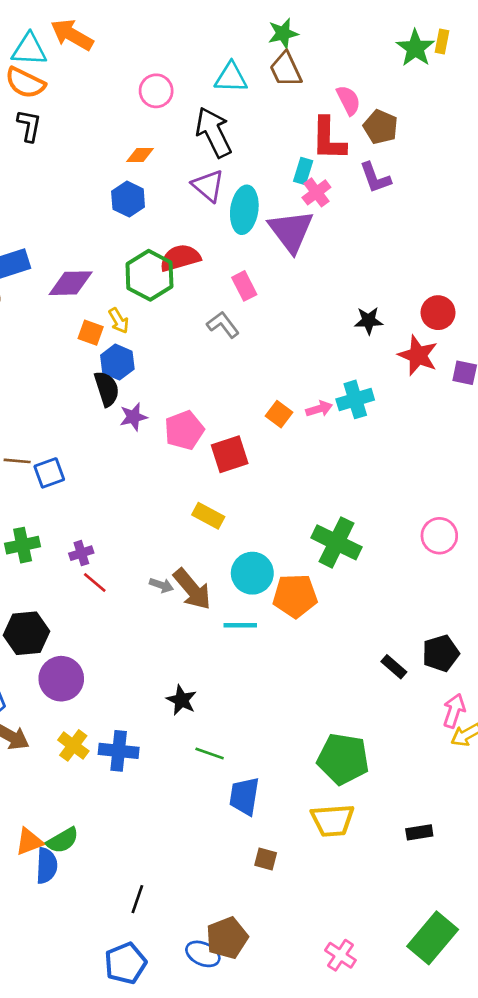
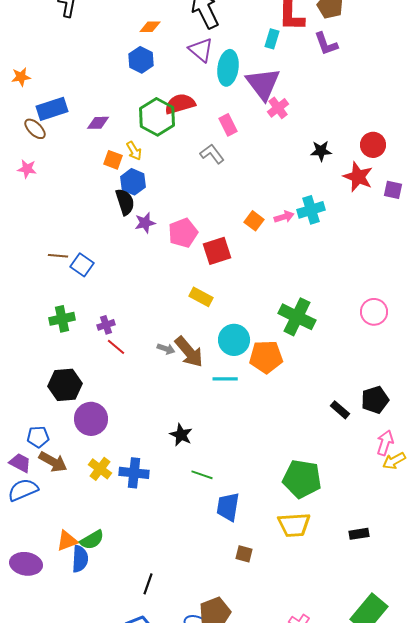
pink cross: (316, 192) -> (278, 108), moved
purple diamond: (71, 283) -> (98, 123), size x0.7
blue square: (49, 473) -> (82, 265), turned -35

